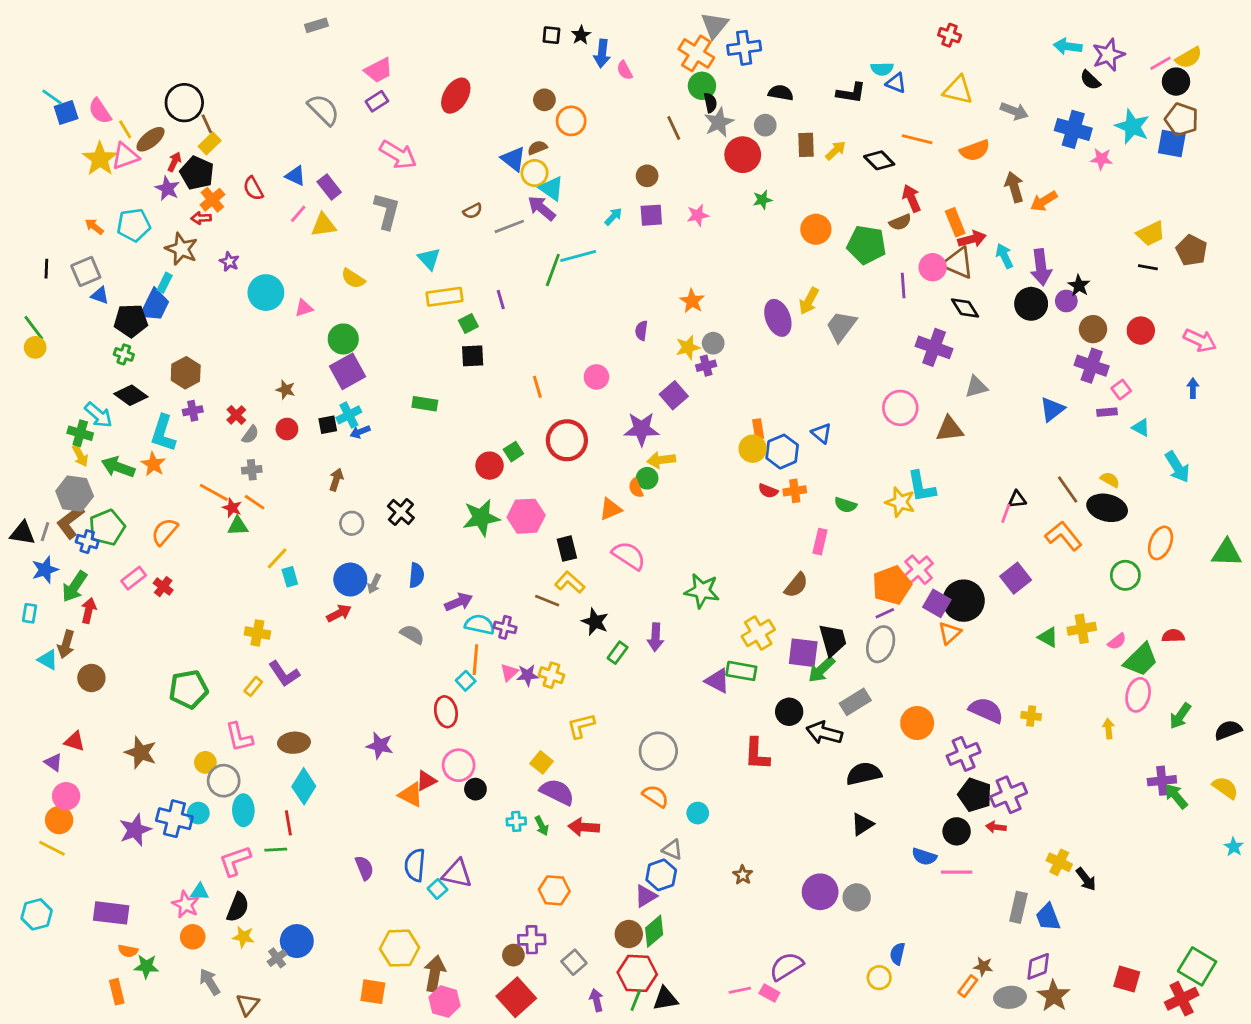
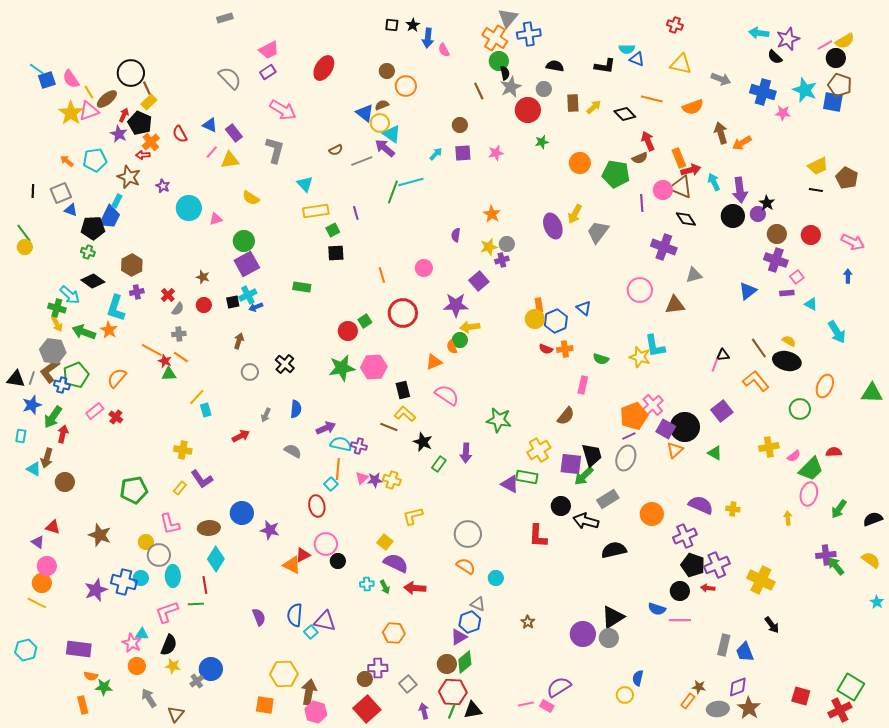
blue circle: (350, 580) -> (242, 513), moved
green triangle: (1048, 637) -> (715, 453), moved
black triangle: (862, 824) -> (613, 617), moved, size x1.4
yellow cross: (1059, 862) -> (761, 580), moved, size x1.5

